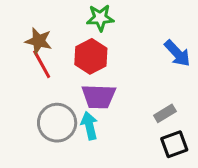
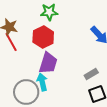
purple trapezoid: (99, 96) -> (48, 63), turned -75
gray circle: (57, 123) -> (26, 92), moved

